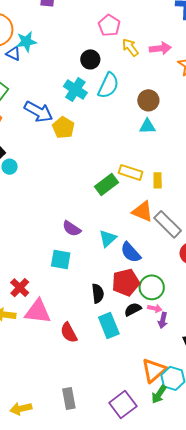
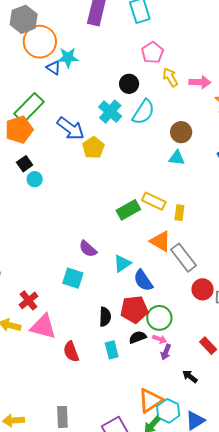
cyan rectangle: (109, 325) -> (112, 350), size x0.7

